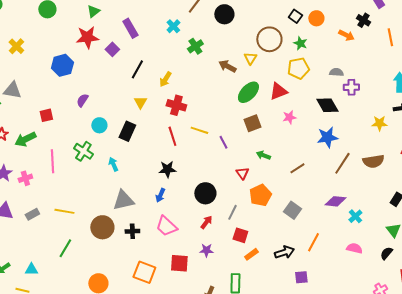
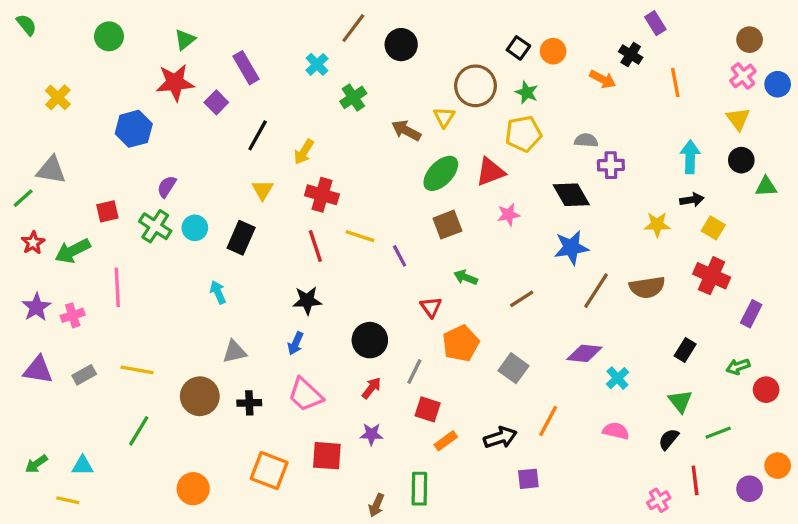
green cross: (83, 151) -> (155, 226), moved
gray triangle: (123, 200) -> (234, 352), size x0.7

